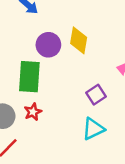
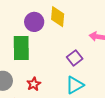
red star: (33, 112) -> (34, 84), moved

